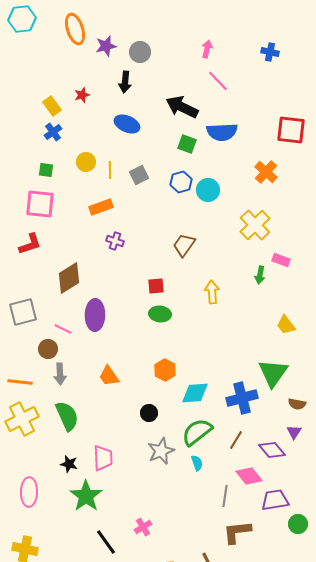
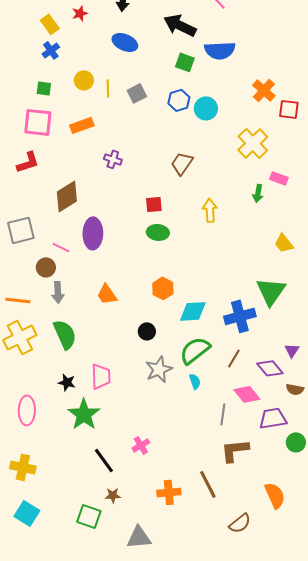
red square: (291, 130) -> (289, 109), moved, size x0.7
orange rectangle: (101, 207) -> (82, 125), moved
brown semicircle: (297, 404) -> (295, 389), moved

